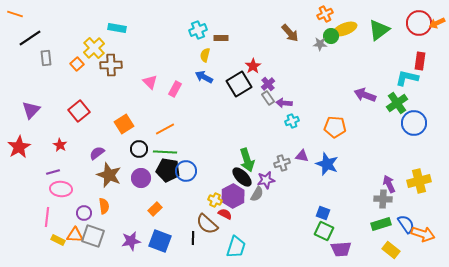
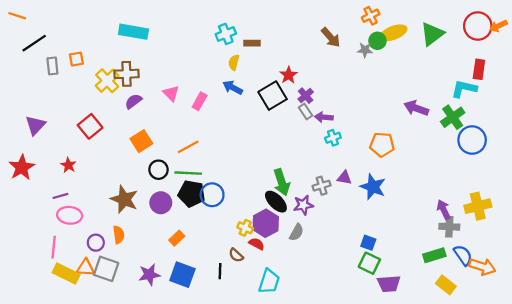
cyan rectangle: (117, 28) -> (133, 32), size x1.4
yellow cross: (94, 48) -> (107, 81), moved
orange square: (77, 64) -> (76, 59), moved, turned 32
purple semicircle: (97, 153) -> (133, 101), moved
gray semicircle: (257, 194) -> (296, 232), moved
gray cross: (383, 199) -> (449, 227), moved
brown semicircle: (207, 224) -> (236, 255), size x0.6
yellow rectangle: (58, 240) -> (66, 273), size x1.6

